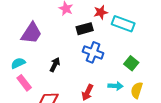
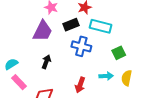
cyan rectangle: (123, 24) -> (101, 26), moved
purple trapezoid: (31, 33) -> (43, 31), moved
green square: (131, 63) -> (119, 53), turned 32

